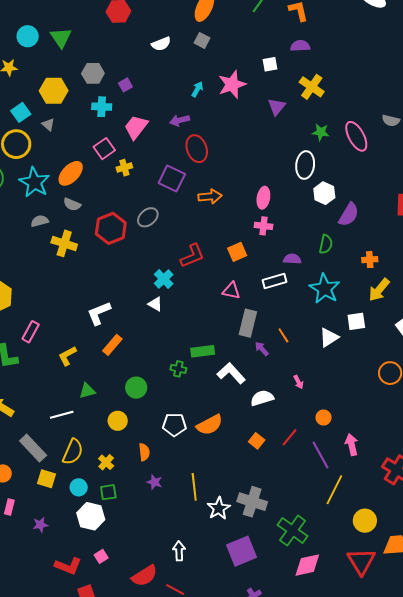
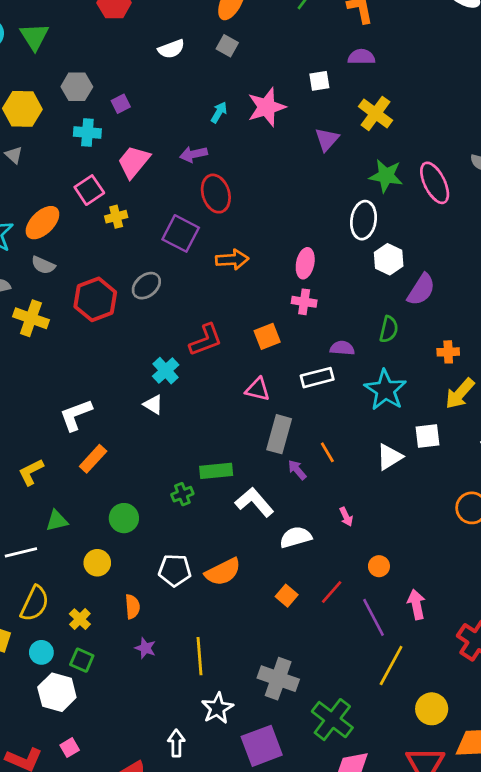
green star: (321, 132) -> (386, 176), size x1.4
green cross: (178, 369) -> (182, 494), turned -35
green square: (108, 492) -> (82, 660), turned 30
white star: (219, 508) -> (217, 708), moved

